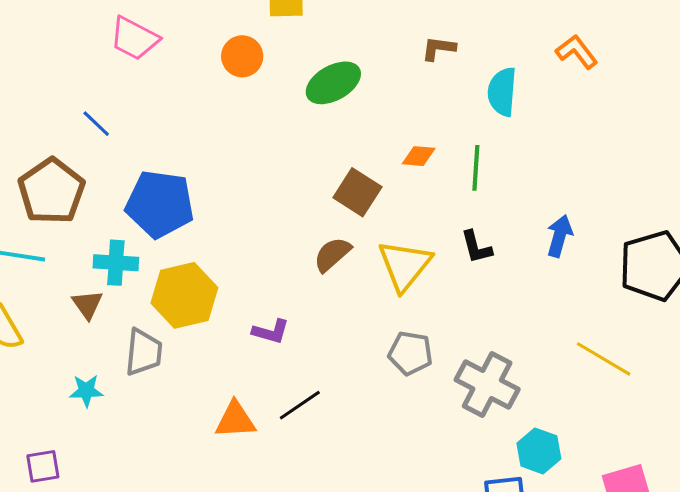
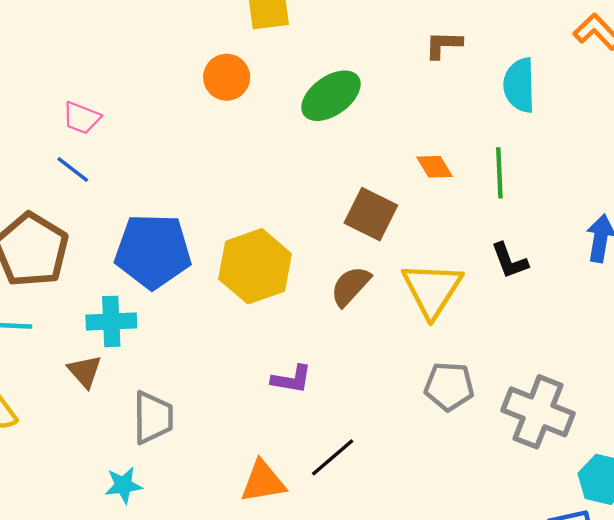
pink trapezoid: (134, 38) -> (81, 118), moved, size x0.7
orange diamond: (419, 156) -> (434, 167), turned 60
yellow hexagon: (184, 295) -> (255, 266), moved
cyan star: (86, 391) -> (123, 485), moved

